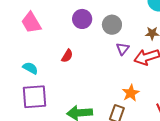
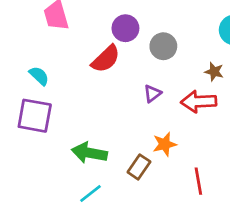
purple triangle: (123, 49) -> (152, 94), moved
red semicircle: (67, 56) -> (106, 59), moved, size x1.6

